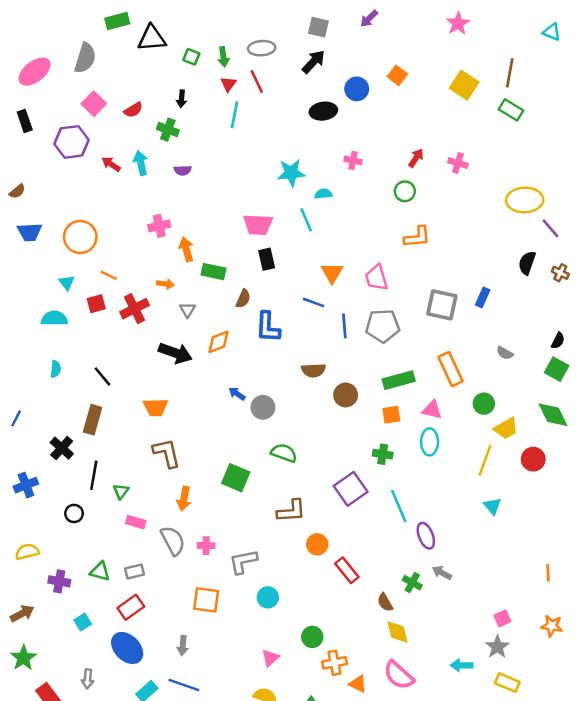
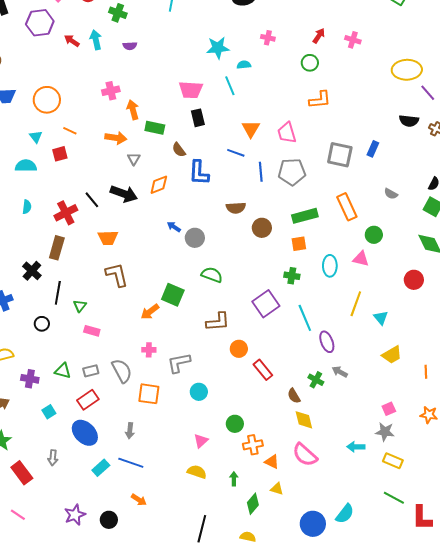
black semicircle: (527, 263) -> (409, 121), turned -102
orange arrow: (165, 284) -> (116, 138), size x1.5
brown semicircle: (243, 299) -> (179, 150), turned 119
red cross: (135, 309) -> (66, 213), moved
black line: (102, 376) -> (92, 200), moved
pink triangle: (432, 410) -> (361, 259), moved
yellow trapezoid: (506, 428) -> (392, 355), moved
yellow line: (485, 460) -> (356, 304), moved
orange arrow: (184, 499) -> (150, 312), moved, turned 42
gray semicircle: (173, 541) -> (122, 371), moved
gray star: (497, 647) -> (385, 432), turned -30

